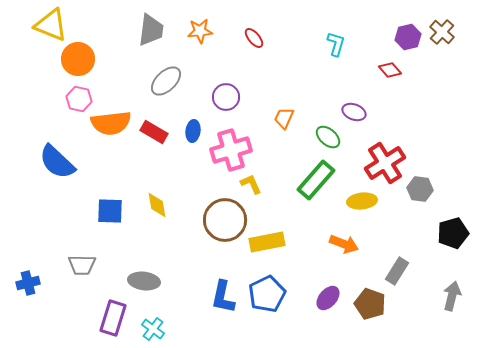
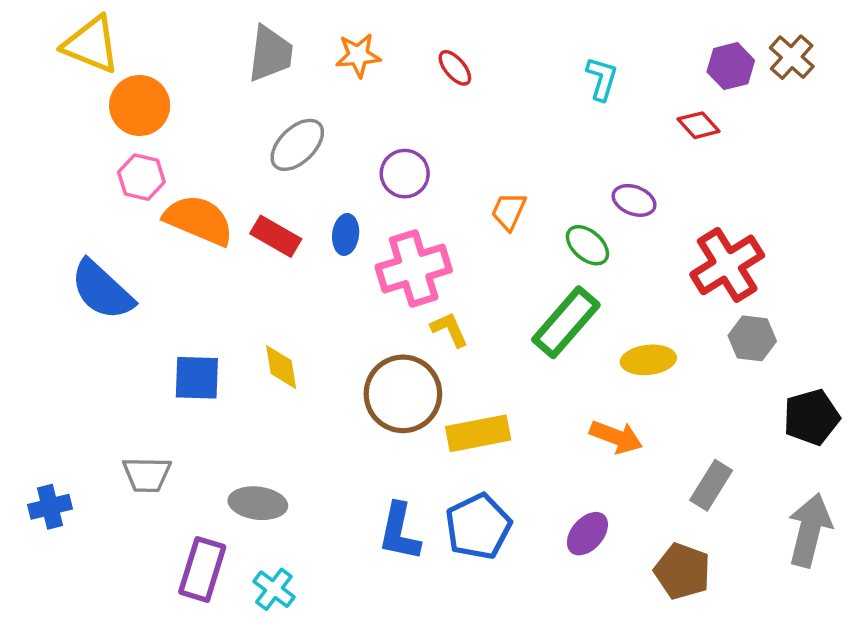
orange semicircle: (111, 123) -> (199, 220), turned -150
red cross: (385, 163) -> (727, 265), moved
gray arrow: (452, 296) -> (810, 530), size x1.4
brown pentagon: (370, 304) -> (682, 571), moved

